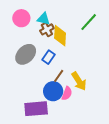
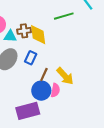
cyan triangle: (44, 19) -> (10, 36), moved
green line: (89, 22) -> (64, 16), turned 42
brown cross: (47, 29) -> (24, 31), turned 32

